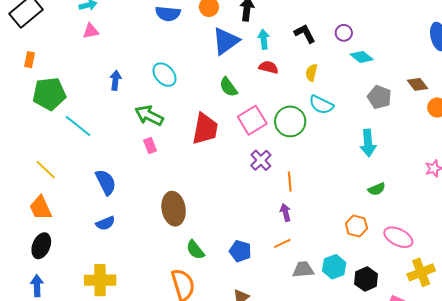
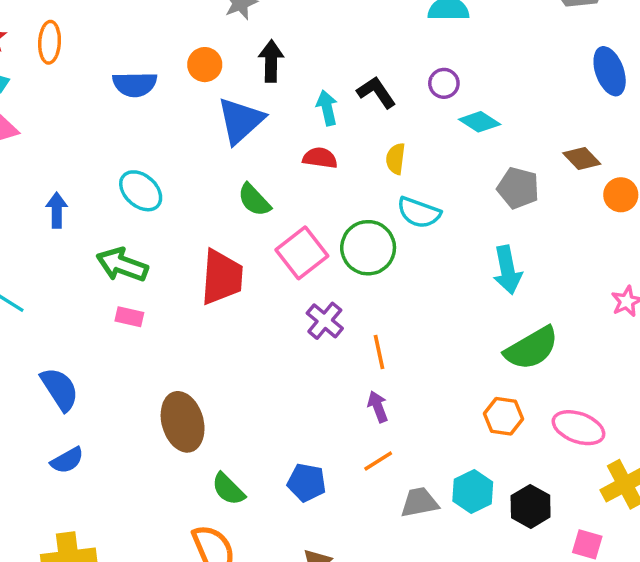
cyan arrow: (264, 39) -> (327, 108), moved
pink rectangle: (150, 145) -> (129, 317), turned -49
green semicircle: (377, 189) -> (531, 348), size x1.8

